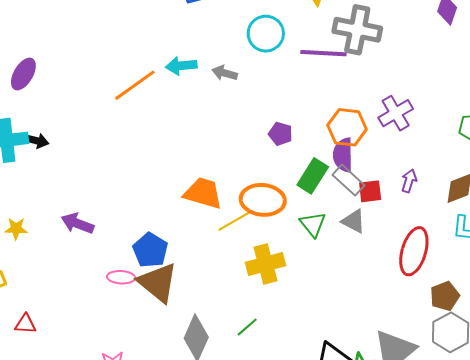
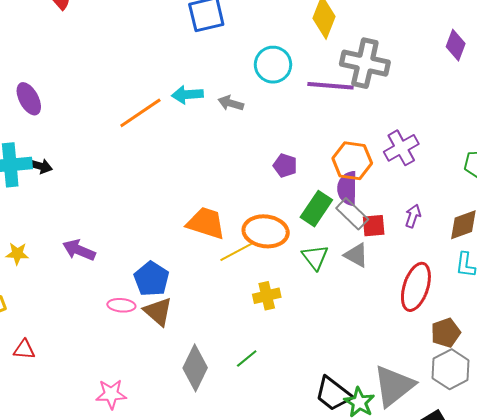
purple ellipse: (23, 74) -> (29, 99), turned -60
yellow cross: (266, 264) -> (267, 296), size x0.7
brown triangle: (158, 283) -> (158, 312), size x0.7

